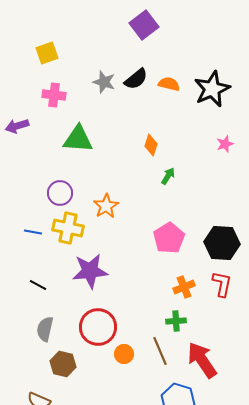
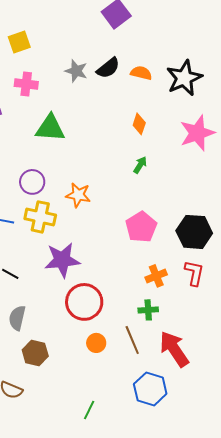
pink star: (225, 144) -> (197, 133), size x2.0
orange diamond: (151, 145) -> (139, 124), moved
orange star: (106, 206) -> (78, 195), turned -30
red circle: (98, 327) -> (84, 302), moved

